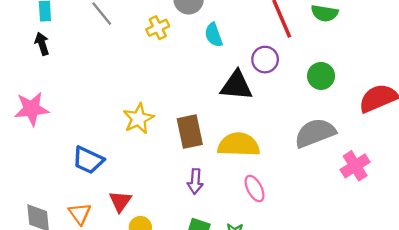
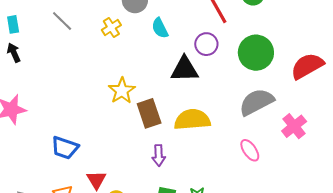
green circle: (321, 76) -> (256, 53), size x1.5
yellow star: (138, 119) -> (122, 91), moved
pink ellipse: (255, 188) -> (250, 150), moved

